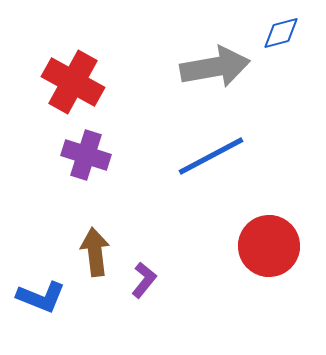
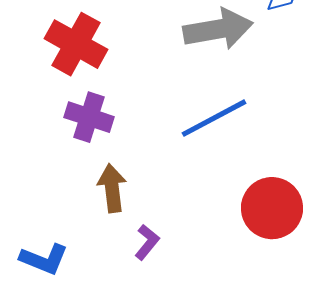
brown arrow: (95, 252) -> (112, 188), moved

